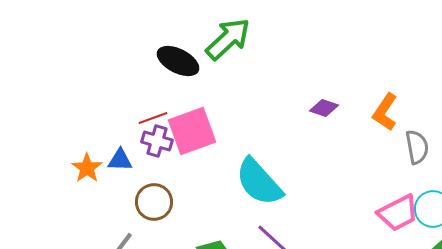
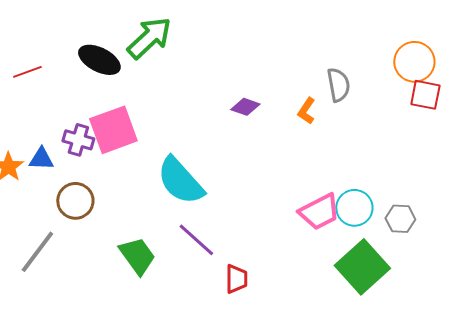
orange L-shape: (385, 112) -> (306, 111), size x0.7
red line: (153, 118) -> (27, 72), moved
gray semicircle: (417, 147) -> (338, 85), moved

